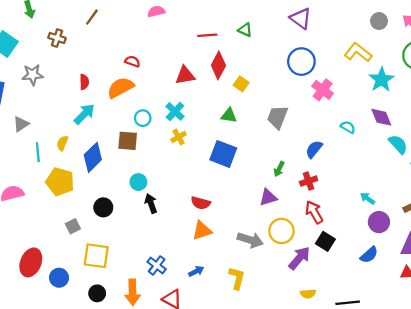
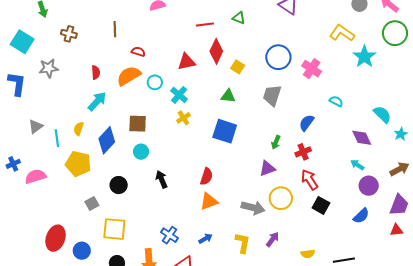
brown line: (92, 17) -> (115, 29), moved, turned -35
blue circle: (301, 62) -> (278, 57), moved
purple diamond: (381, 117) -> (362, 138), moved
cyan circle: (143, 118) -> (155, 82), moved
gray triangle: (21, 124) -> (36, 126), moved
cyan circle: (138, 182) -> (141, 152), moved
red semicircle: (201, 203) -> (206, 176), turned -84
purple arrow: (299, 258) -> (273, 239), moved, size x0.7

